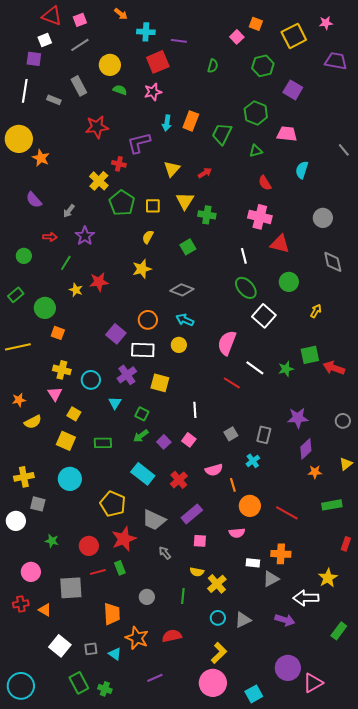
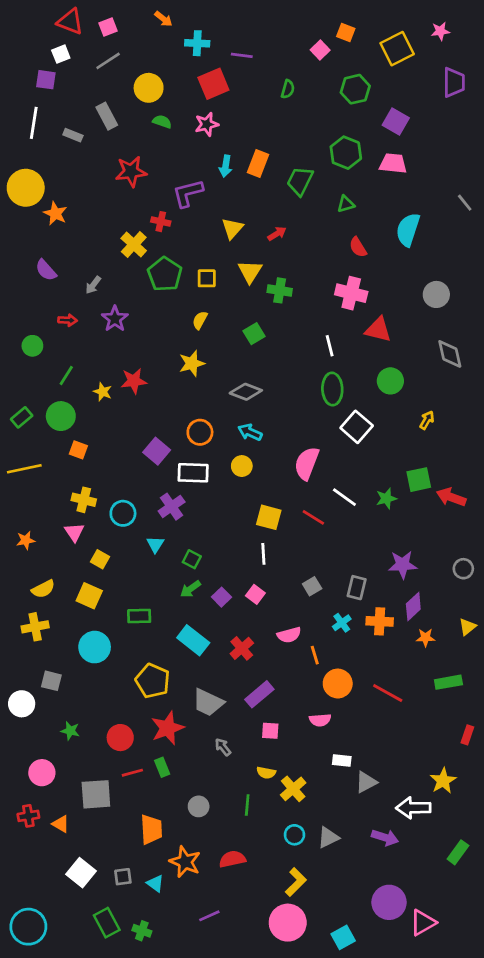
purple trapezoid: (336, 61) -> (454, 82), turned 80
pink trapezoid: (287, 134) -> (393, 163), moved
cyan semicircle: (302, 170) -> (408, 230), size x1.4
green line: (66, 263) -> (66, 376), moved
green ellipse: (246, 288) -> (332, 389), turned 40
green rectangle: (16, 295) -> (22, 417), moved
yellow square: (160, 383) -> (269, 517), moved
yellow semicircle: (33, 422) -> (43, 589), moved
green rectangle: (103, 443) -> (139, 616), moved
yellow cross: (24, 477) -> (35, 627), moved
orange cross: (281, 554) -> (380, 621), moved

